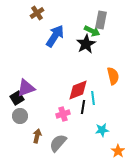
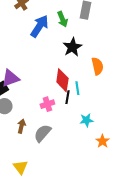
green arrow: (92, 31) -> (62, 19), moved, turned 42
black star: (86, 44) -> (72, 47), moved
red diamond: (78, 90) -> (62, 80), turned -60

